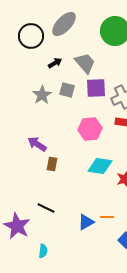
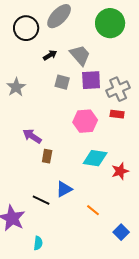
gray star: (42, 95) -> (16, 87), moved
orange line: (107, 217) -> (93, 210), moved, turned 40
blue triangle: (86, 222) -> (64, 189), moved

